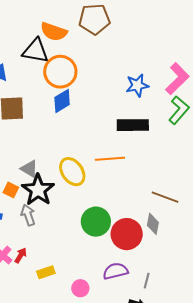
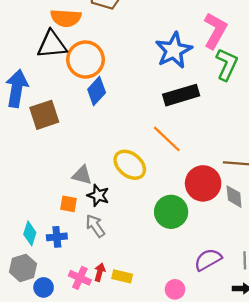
blue star: (137, 85) -> (174, 50), size x1.4
orange line: (110, 159) -> (167, 139), turned 64
black star: (38, 190) -> (98, 195), size x0.6
red circle: (127, 234) -> (203, 183), moved
yellow rectangle: (46, 272) -> (122, 276), moved, turned 48

